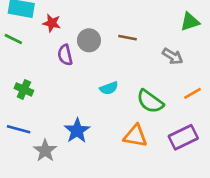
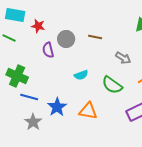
gray arrow: (173, 56) -> (123, 58), moved
green cross: (24, 89) -> (17, 76), size x1.5
blue line: (19, 129) -> (29, 97), moved
orange triangle: (135, 136) -> (88, 111), moved

